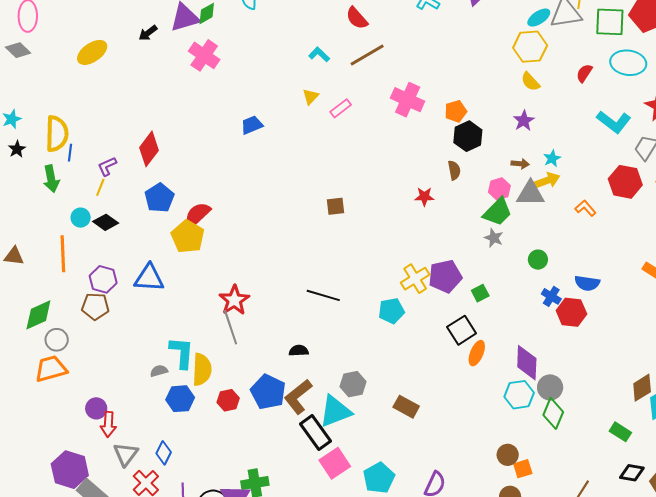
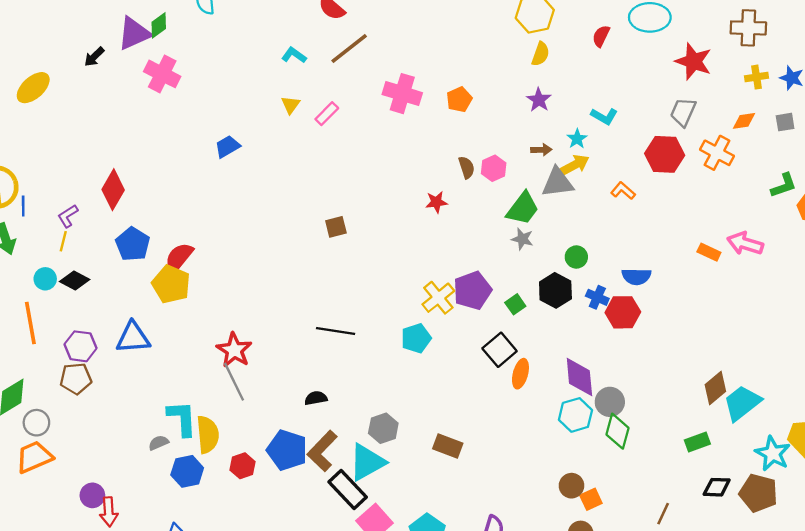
yellow semicircle: (530, 82) -> (540, 54), turned -110
cyan L-shape: (614, 122) -> (604, 116), moved, size x0.7
black hexagon: (468, 136) -> (555, 290), moved
pink hexagon: (499, 189) -> (494, 168), moved
green rectangle: (620, 432) -> (697, 442), turned -45

